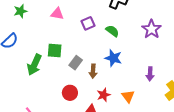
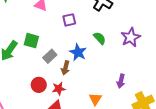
green semicircle: (112, 31) -> (100, 38), moved
blue star: (113, 58) -> (78, 52), moved
red star: (104, 95) -> (59, 89), moved

